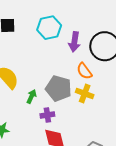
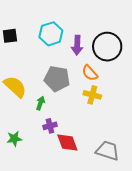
gray pentagon: (59, 88) -> (57, 79), moved
purple cross: (47, 115) -> (50, 126), moved

